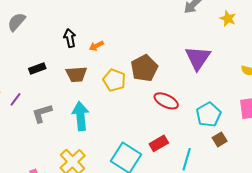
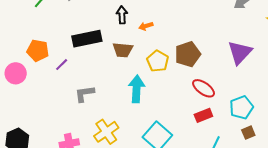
black rectangle: (37, 68) -> (87, 39), size x1.8
gray L-shape: (42, 113) -> (85, 94), moved
cyan arrow: (81, 116) -> (137, 89), moved
red rectangle: (159, 143) -> (203, 115), moved

